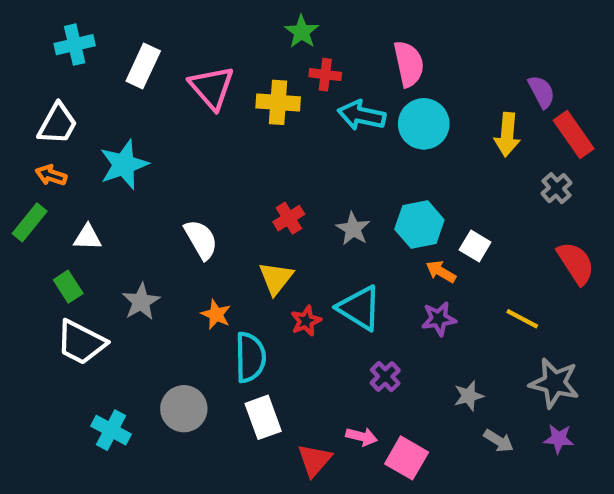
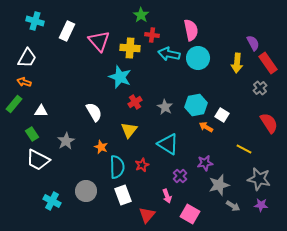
cyan cross: (75, 45) -> (35, 21), turned 30
cyan star: (124, 165) -> (120, 77), moved, turned -30
purple star: (439, 319) -> (205, 163), moved
red star: (306, 321) -> (142, 165), moved
gray star: (469, 396) -> (219, 185), size x1.5
pink arrow: (362, 437) -> (167, 196), moved, turned 56

